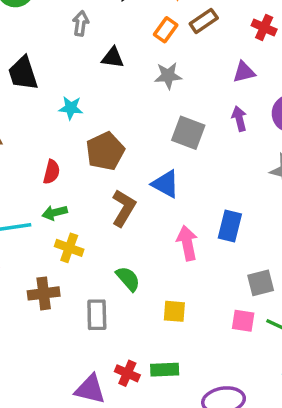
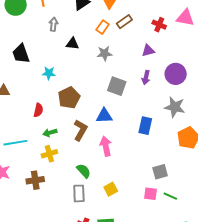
purple arrow: (239, 119) -> (146, 77), turned -152
blue triangle: (166, 184) -> (104, 116), turned -30
green arrow: (55, 213) -> (50, 133), moved
blue rectangle: (230, 226) -> (145, 126), moved
pink arrow: (187, 243) -> (106, 146), moved
yellow cross: (69, 248) -> (49, 154), turned -35
yellow square: (174, 311) -> (111, 189), turned -32
gray rectangle: (97, 315) -> (79, 193), moved

